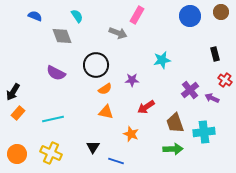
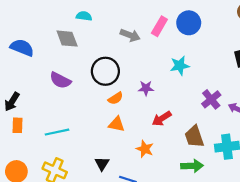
pink rectangle: (137, 15) -> (159, 26), moved
blue semicircle: (35, 16) -> (22, 48), moved, size x1.5
cyan semicircle: (77, 16) -> (84, 16), turned -48
blue circle: (190, 16) -> (189, 23), moved
orange rectangle: (18, 113) -> (18, 125), turned -40

